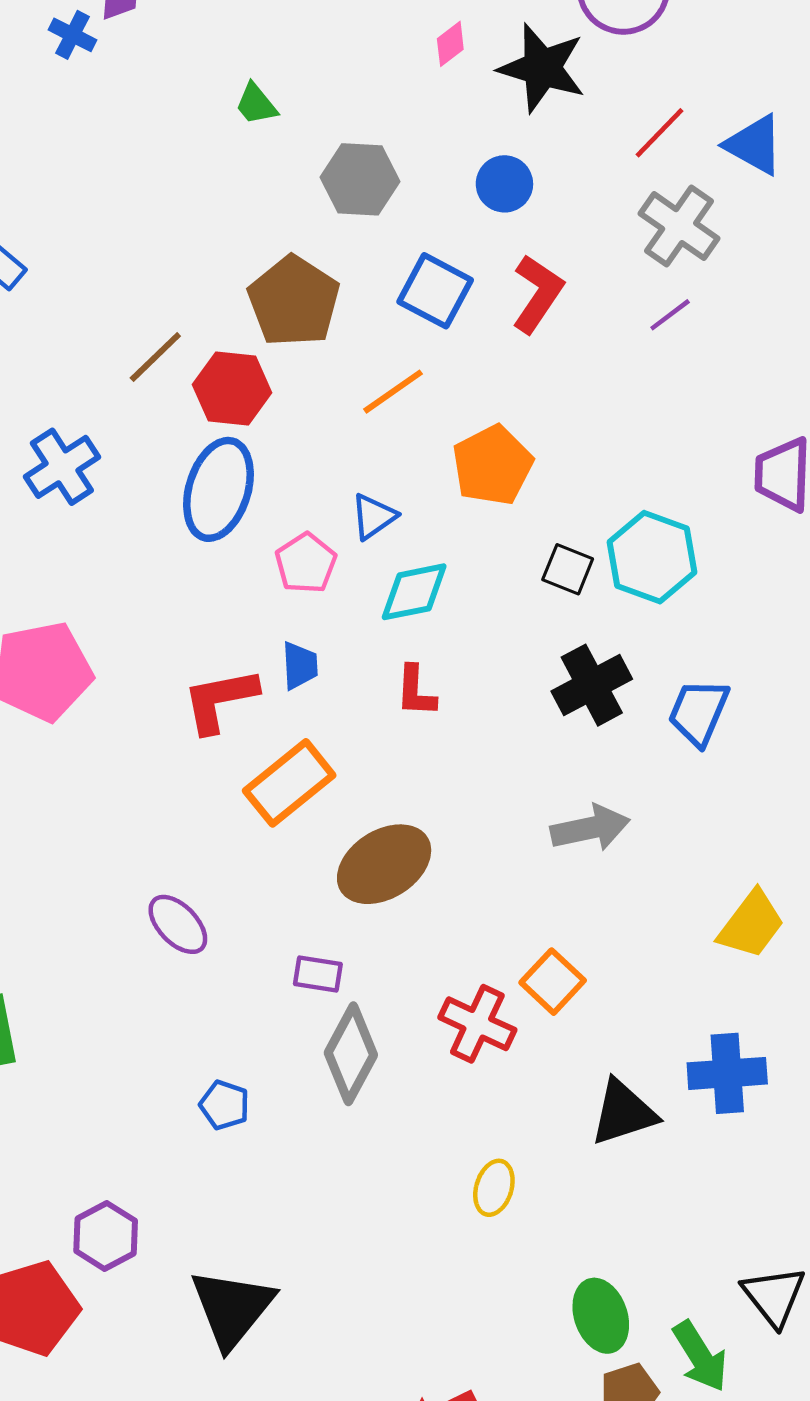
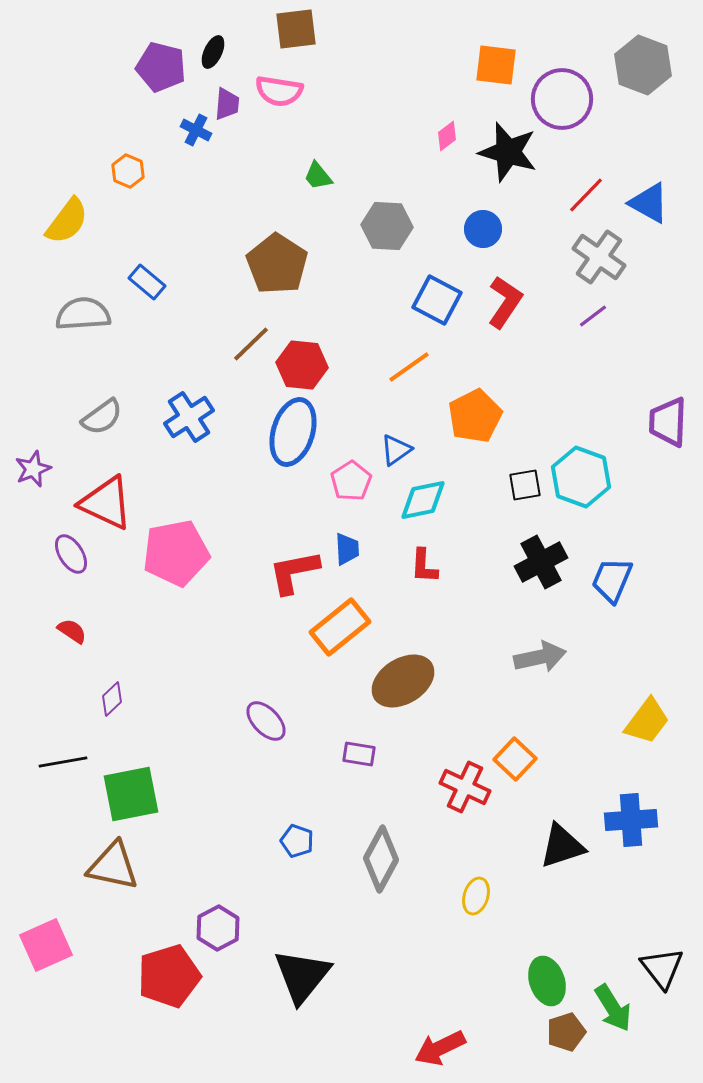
brown pentagon: (294, 301) -> (277, 264), moved
black square: (568, 569) -> (525, 485), turned -32
gray diamond: (351, 1054) -> (381, 859), moved

